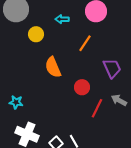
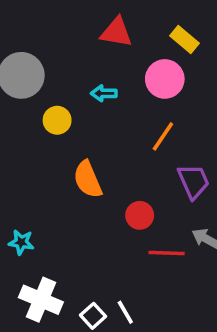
orange line: (85, 43) -> (163, 136), moved
red line: (97, 108) -> (167, 253), turned 66

